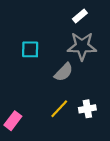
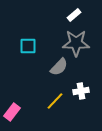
white cross: (87, 109) -> (81, 91), moved

